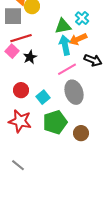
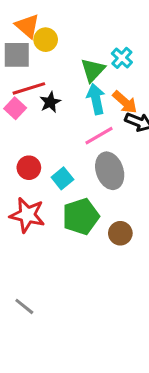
green triangle: (63, 26) -> (93, 70), turned -36
orange arrow: (78, 39) -> (125, 102), moved, turned -114
black star: (30, 57) -> (50, 102), moved
gray line: (18, 165) -> (24, 306), moved

